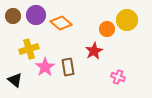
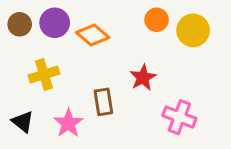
orange circle: (107, 29) -> (157, 20), moved
pink star: (45, 67) -> (68, 123), moved
pink cross: (118, 77) -> (179, 117), size x1.5

